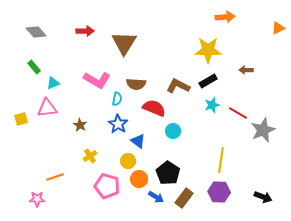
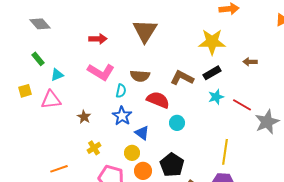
red arrow: (85, 31) -> (98, 39), moved
brown triangle: (124, 43) -> (145, 31), moved
yellow square: (21, 119) -> (25, 91), moved

